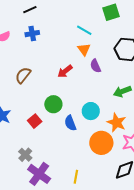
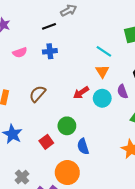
purple semicircle: (95, 66) -> (122, 92), moved
cyan circle: (91, 111) -> (102, 98), moved
orange circle: (101, 143) -> (67, 173), moved
gray cross: (25, 155) -> (22, 177), moved

